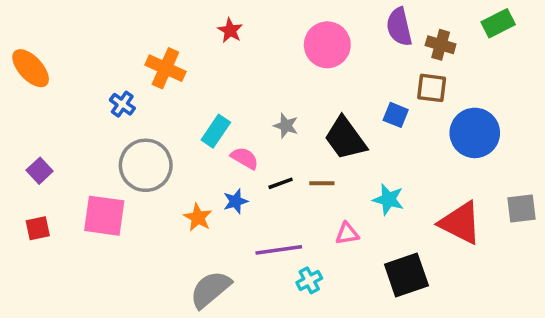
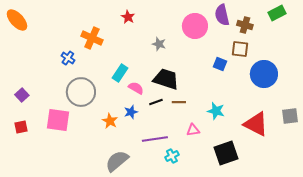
pink circle: (327, 45) -> (195, 26), moved
orange ellipse: (31, 68) -> (17, 20), moved
gray star: (286, 126) -> (159, 44), moved
black trapezoid: (345, 138) -> (166, 79), moved, turned 144

